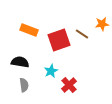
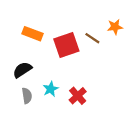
black semicircle: (20, 62) -> (22, 70), turned -42
cyan star: (51, 71) -> (51, 89), moved

